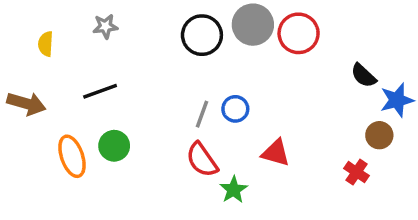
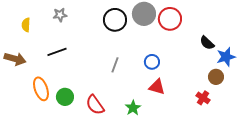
blue circle: (235, 109) -> (152, 62), moved
green circle: (114, 146) -> (65, 97), moved
red semicircle: (202, 160) -> (95, 105), moved

